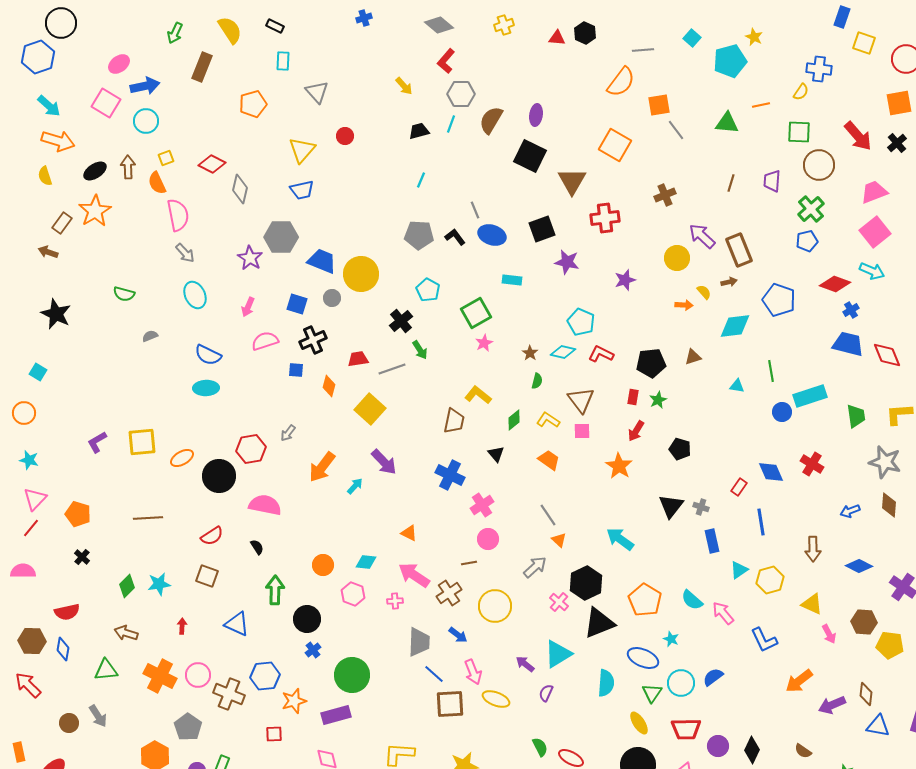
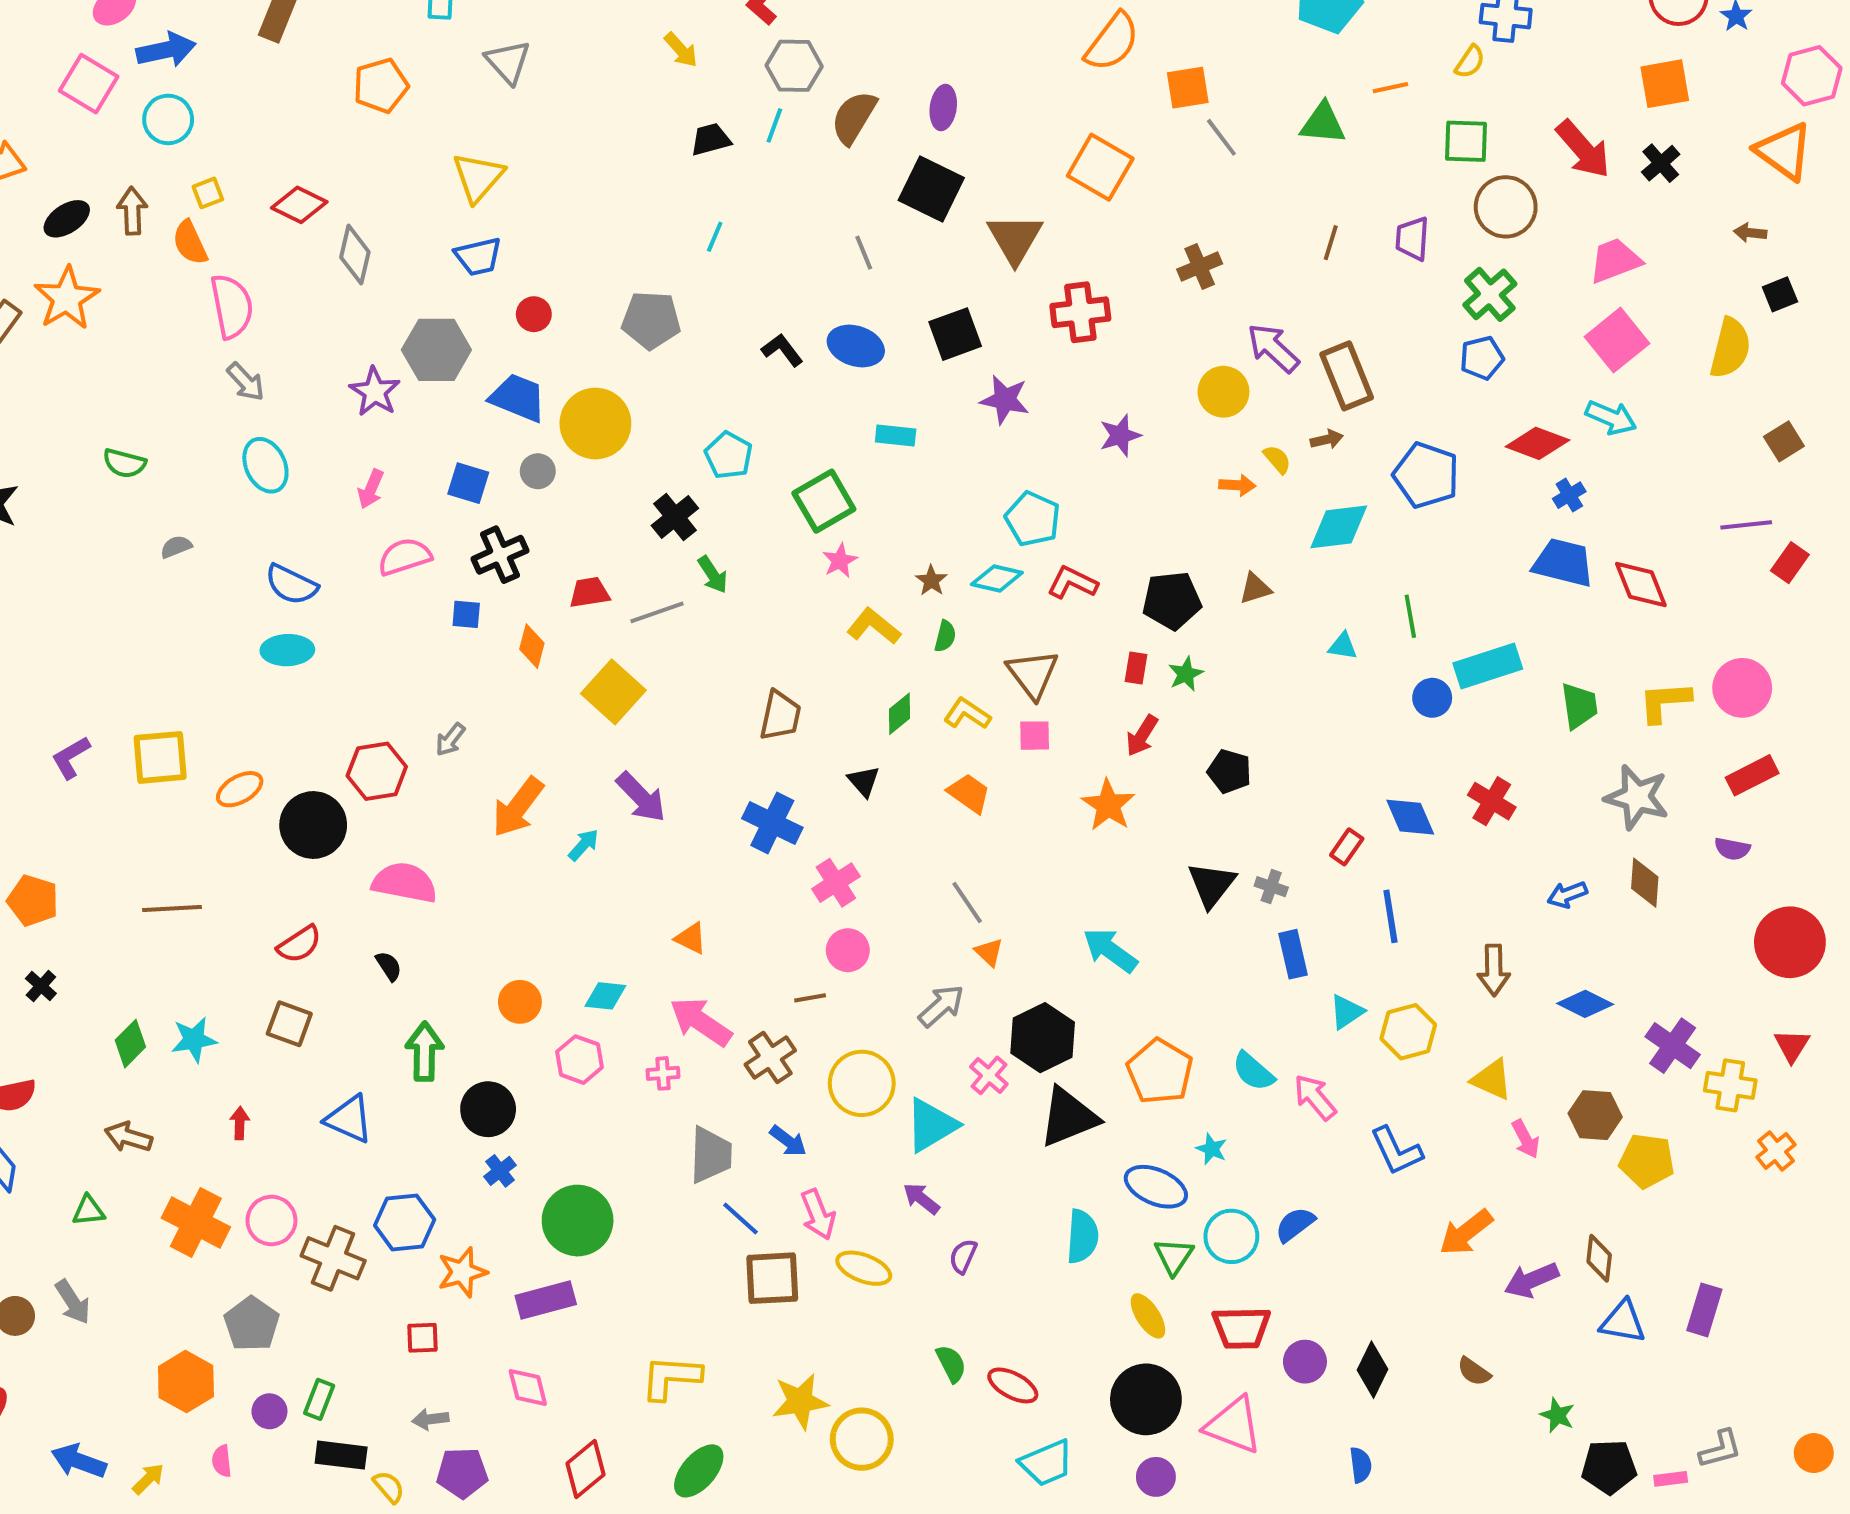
red circle: (345, 136) -> (534, 314), moved
gray line: (475, 210) -> (864, 253), moved
gray pentagon: (419, 235) -> (651, 320), moved
yellow L-shape: (478, 395) -> (874, 626), moved
cyan triangle: (558, 654) -> (931, 1125), moved
green triangle: (106, 670) -> (89, 1211), size x0.7

